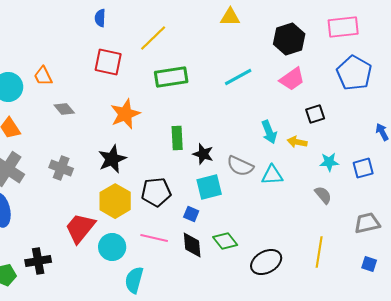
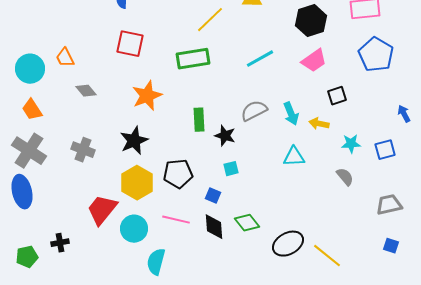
yellow line: (153, 38) -> (210, 20), moved
gray semicircle: (240, 166) -> (254, 111), moved, turned 128
cyan square: (209, 187) -> (231, 169), size x0.6
yellow line: (319, 252) -> (327, 256), moved, turned -60
black cross: (38, 261) -> (60, 243), size x0.7

